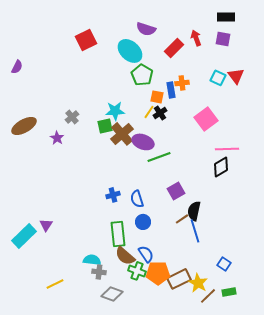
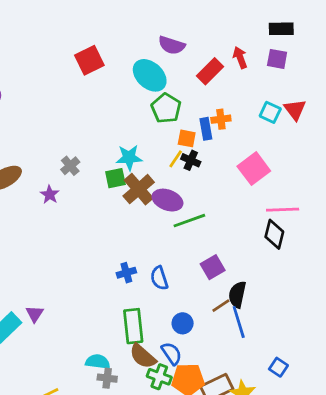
black cross: (160, 113) -> (191, 160), turned -32
black diamond: (221, 167) -> (274, 234), turned -45
blue circle: (143, 222) -> (183, 323), moved

